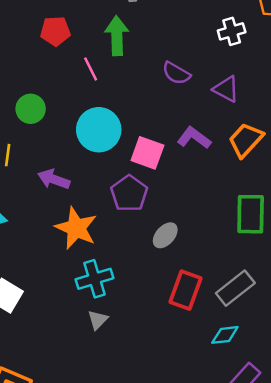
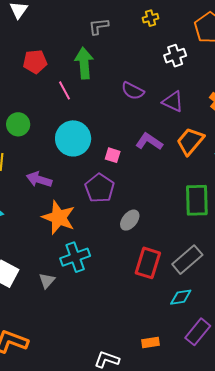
pink square: (147, 153) -> (113, 155), size x0.6
gray triangle: (98, 320) -> (47, 281), moved

